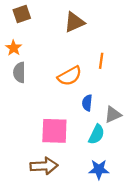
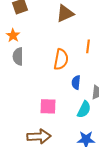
orange semicircle: (70, 76) -> (61, 59), turned -50
pink square: (54, 131) -> (48, 106), size x0.7

